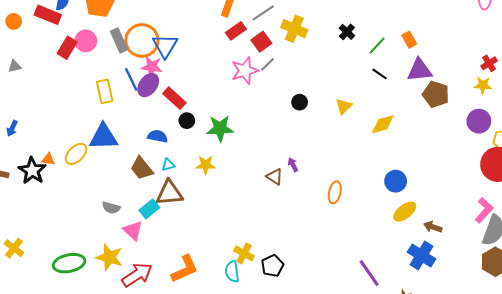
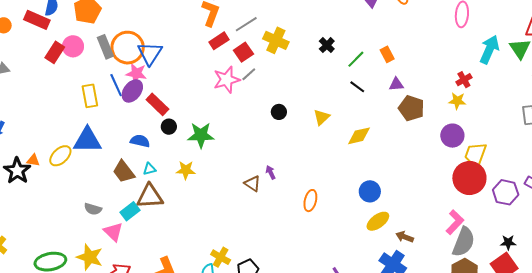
purple triangle: (420, 70) -> (396, 84), size x0.6

